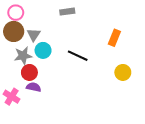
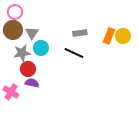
gray rectangle: (67, 12) -> (80, 33), moved
yellow circle: (123, 72) -> (123, 36), moved

